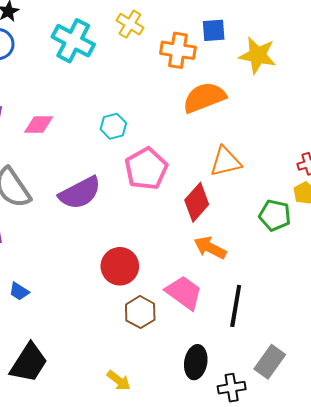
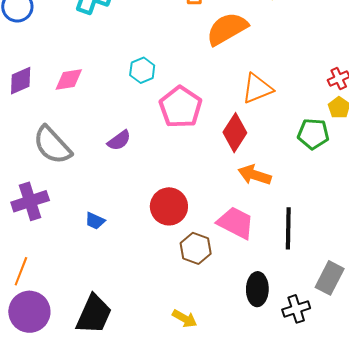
purple semicircle: (80, 193) -> (119, 140), size x0.6
blue trapezoid: (19, 291) -> (95, 221), moved

